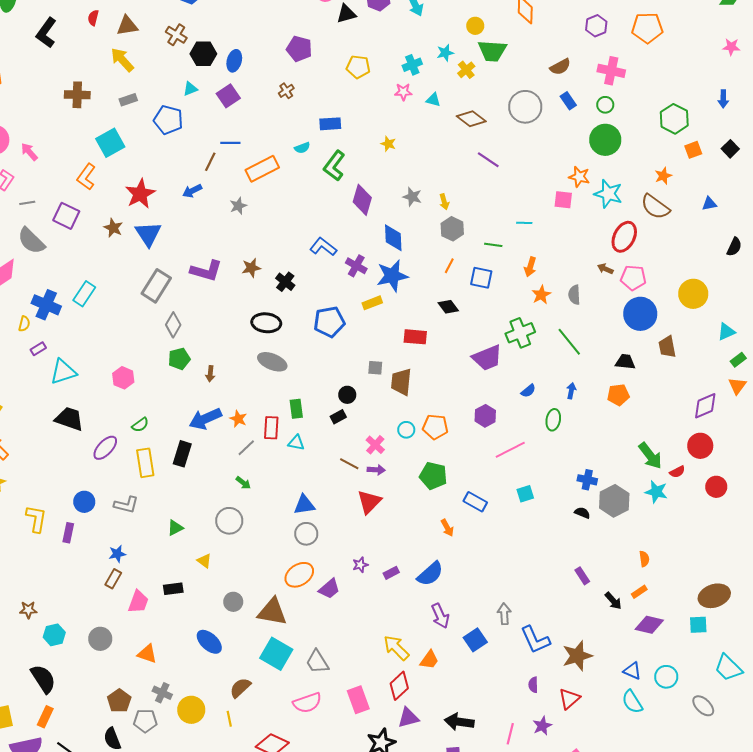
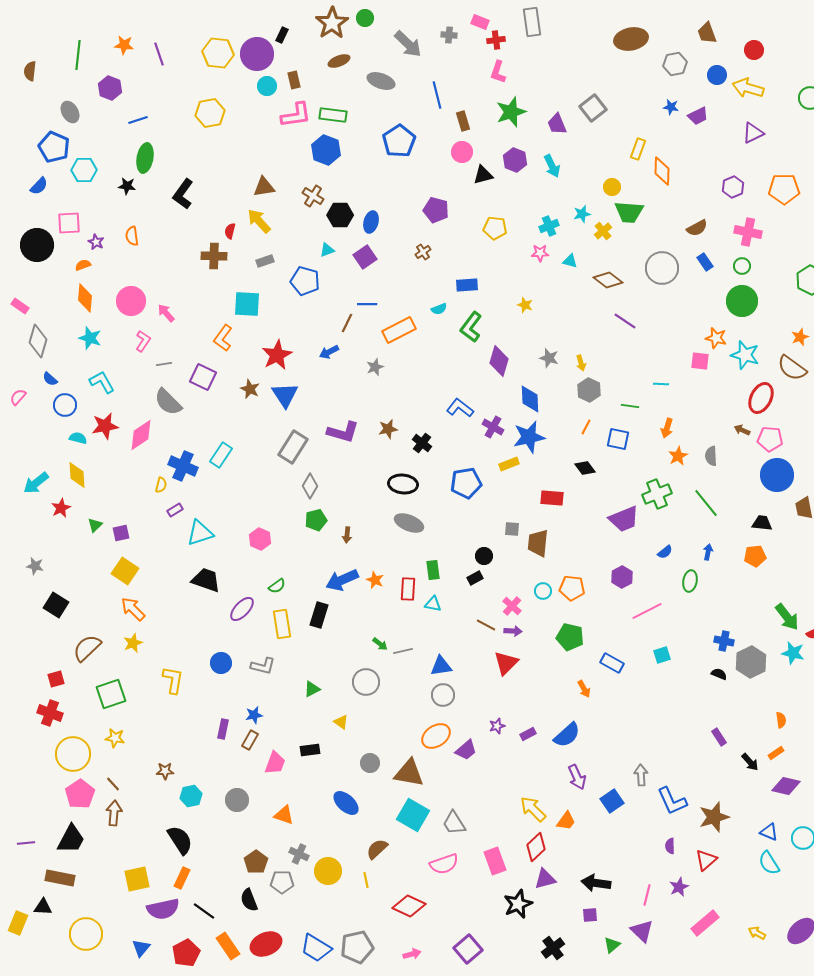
red semicircle: (93, 18) -> (230, 231), moved
cyan square: (110, 143) -> (247, 304), turned 32
gray line: (246, 448) -> (403, 651), moved, turned 30
purple rectangle: (68, 533) -> (223, 729), moved

